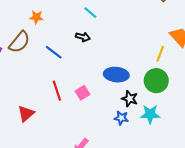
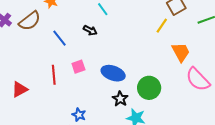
yellow line: (160, 54) -> (162, 26), moved
pink square: (82, 93) -> (78, 67), moved
blue star: (121, 118) -> (79, 115), moved

